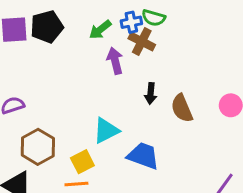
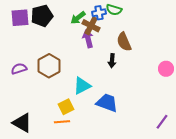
brown cross: (142, 42) -> (91, 26), moved
brown semicircle: (182, 108) -> (124, 42), moved
brown hexagon: (38, 147) -> (49, 66), moved

